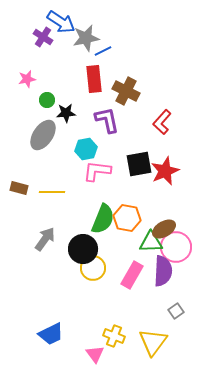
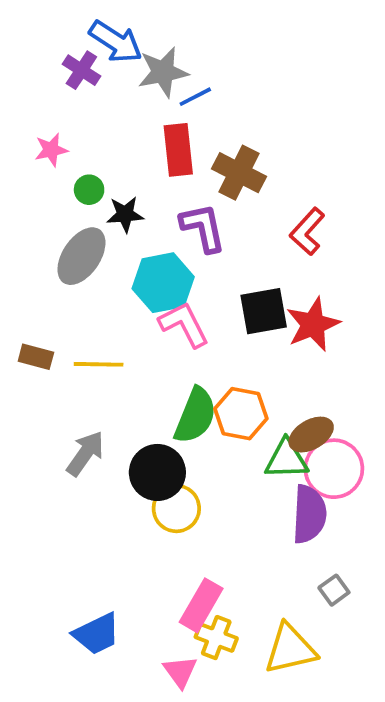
cyan hexagon: (86, 149) -> (163, 283), size x1.4
pink L-shape: (97, 171) -> (184, 324), turned 56
pink rectangle: (132, 275) -> (201, 605), moved
yellow triangle: (153, 342) -> (290, 649), turned 40

